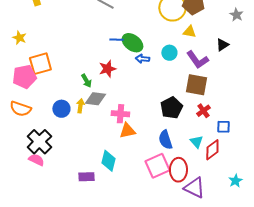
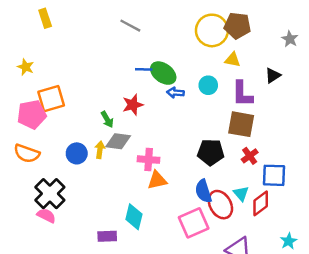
purple L-shape: (197, 60) -> (242, 94), turned 35
black pentagon: (171, 108) -> (211, 152), turned 30
blue square: (223, 127) -> (274, 175), size x1.5
red ellipse: (178, 170) -> (220, 205), moved, turned -30

